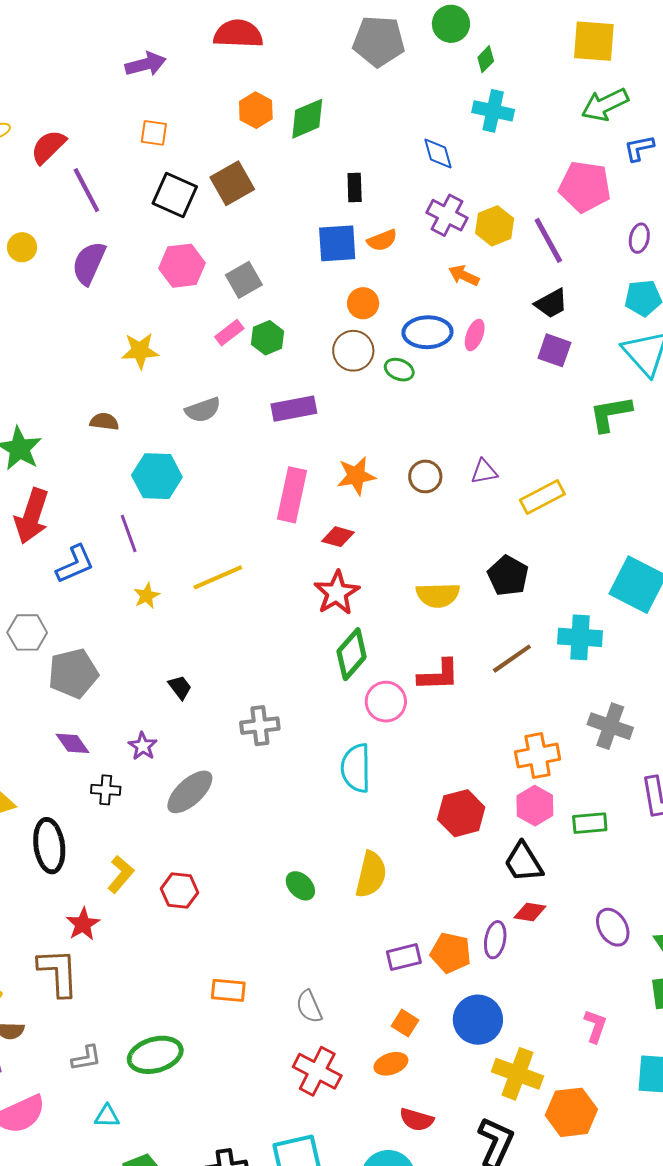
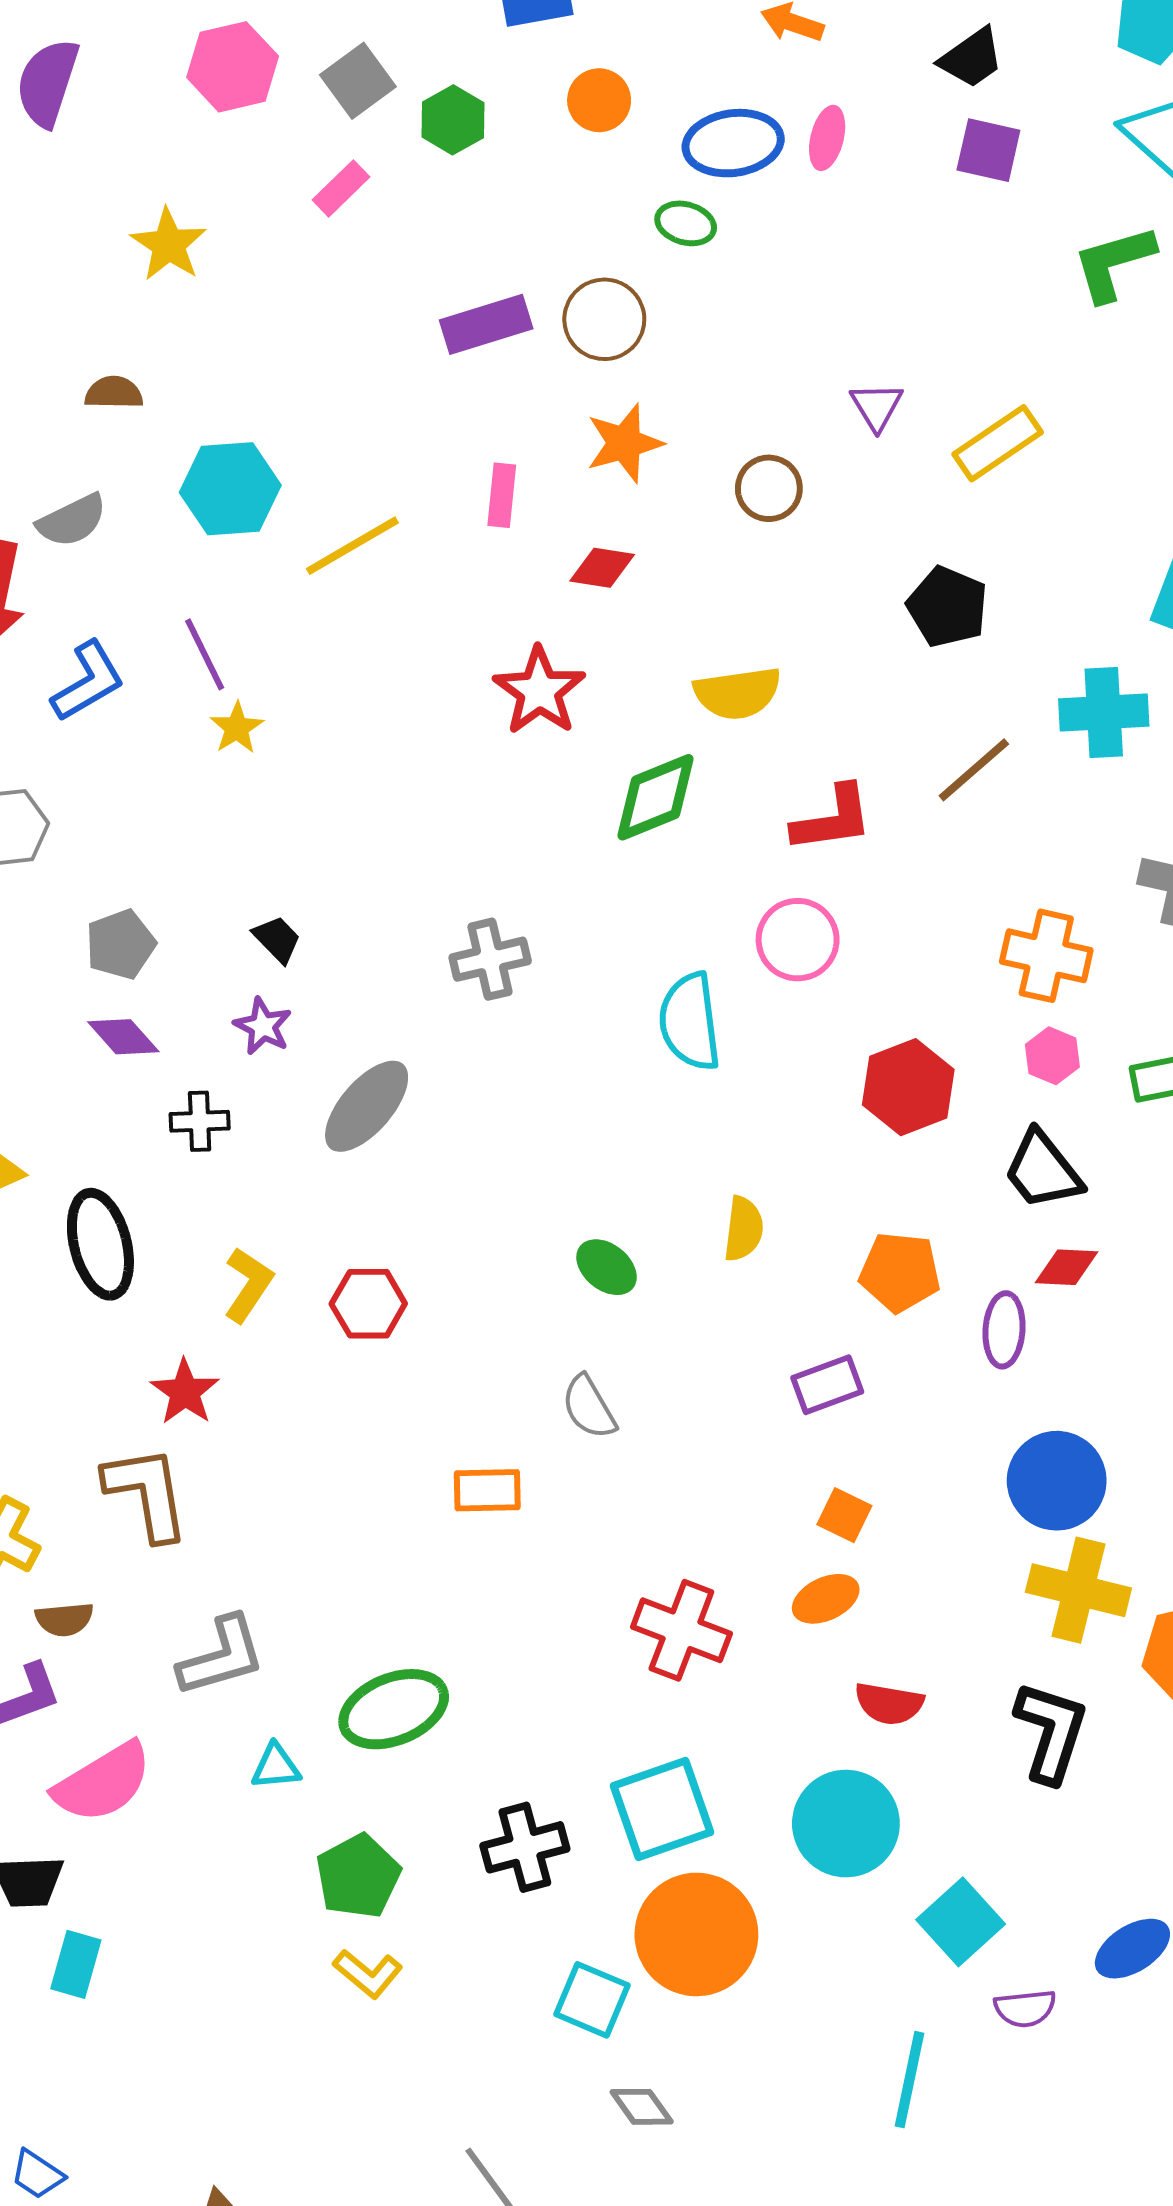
green hexagon: (268, 338) -> (453, 120), moved
yellow star: (140, 351) -> (169, 245), turned -30
brown circle: (353, 351) -> (604, 319), moved
gray semicircle: (203, 410) -> (72, 521), moved
purple triangle: (484, 472) -> (877, 406), turned -44
brown circle: (425, 476) -> (769, 488), moved
pink rectangle: (292, 495) -> (502, 495), size x0.6
purple line: (129, 534) -> (205, 654), moved
yellow line: (218, 577) -> (352, 546), moved
red star: (337, 593) -> (539, 691), moved
yellow semicircle: (438, 595) -> (737, 693), moved
green diamond: (352, 654) -> (655, 797), turned 33
gray pentagon: (73, 673) -> (120, 944), moved, size x0.7
black trapezoid: (180, 687) -> (277, 939), moved
pink circle: (386, 702) -> (798, 940), moved
orange cross: (538, 756) -> (1046, 956), turned 30
pink hexagon: (535, 806) -> (1052, 1056), size x0.7
yellow semicircle: (371, 874) -> (744, 1229), size x0.7
orange pentagon: (451, 953) -> (900, 1272), moved
gray semicircle: (309, 1007) -> (589, 1407), moved
blue circle: (478, 1020) -> (1057, 1481), moved
green ellipse: (155, 1055) -> (394, 1709), moved
gray L-shape: (86, 1058) -> (222, 1656), size x1.5

